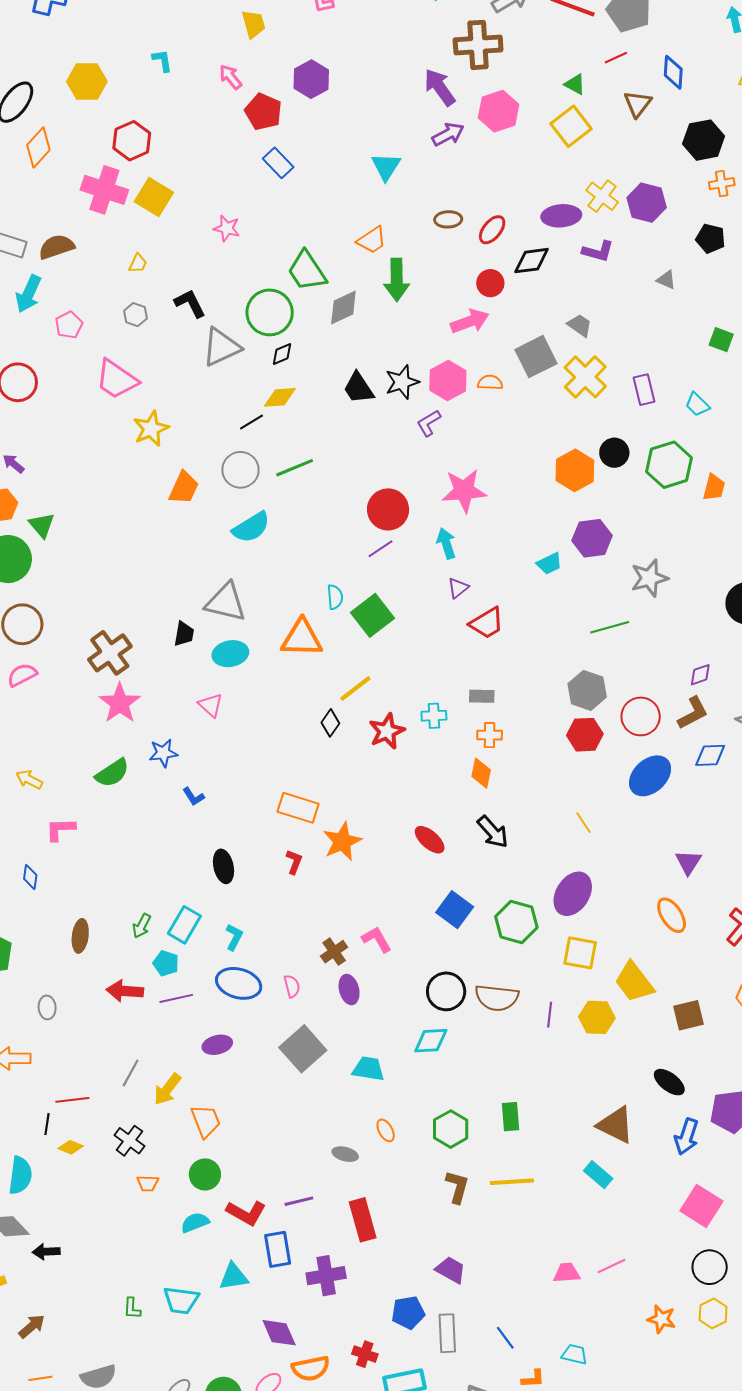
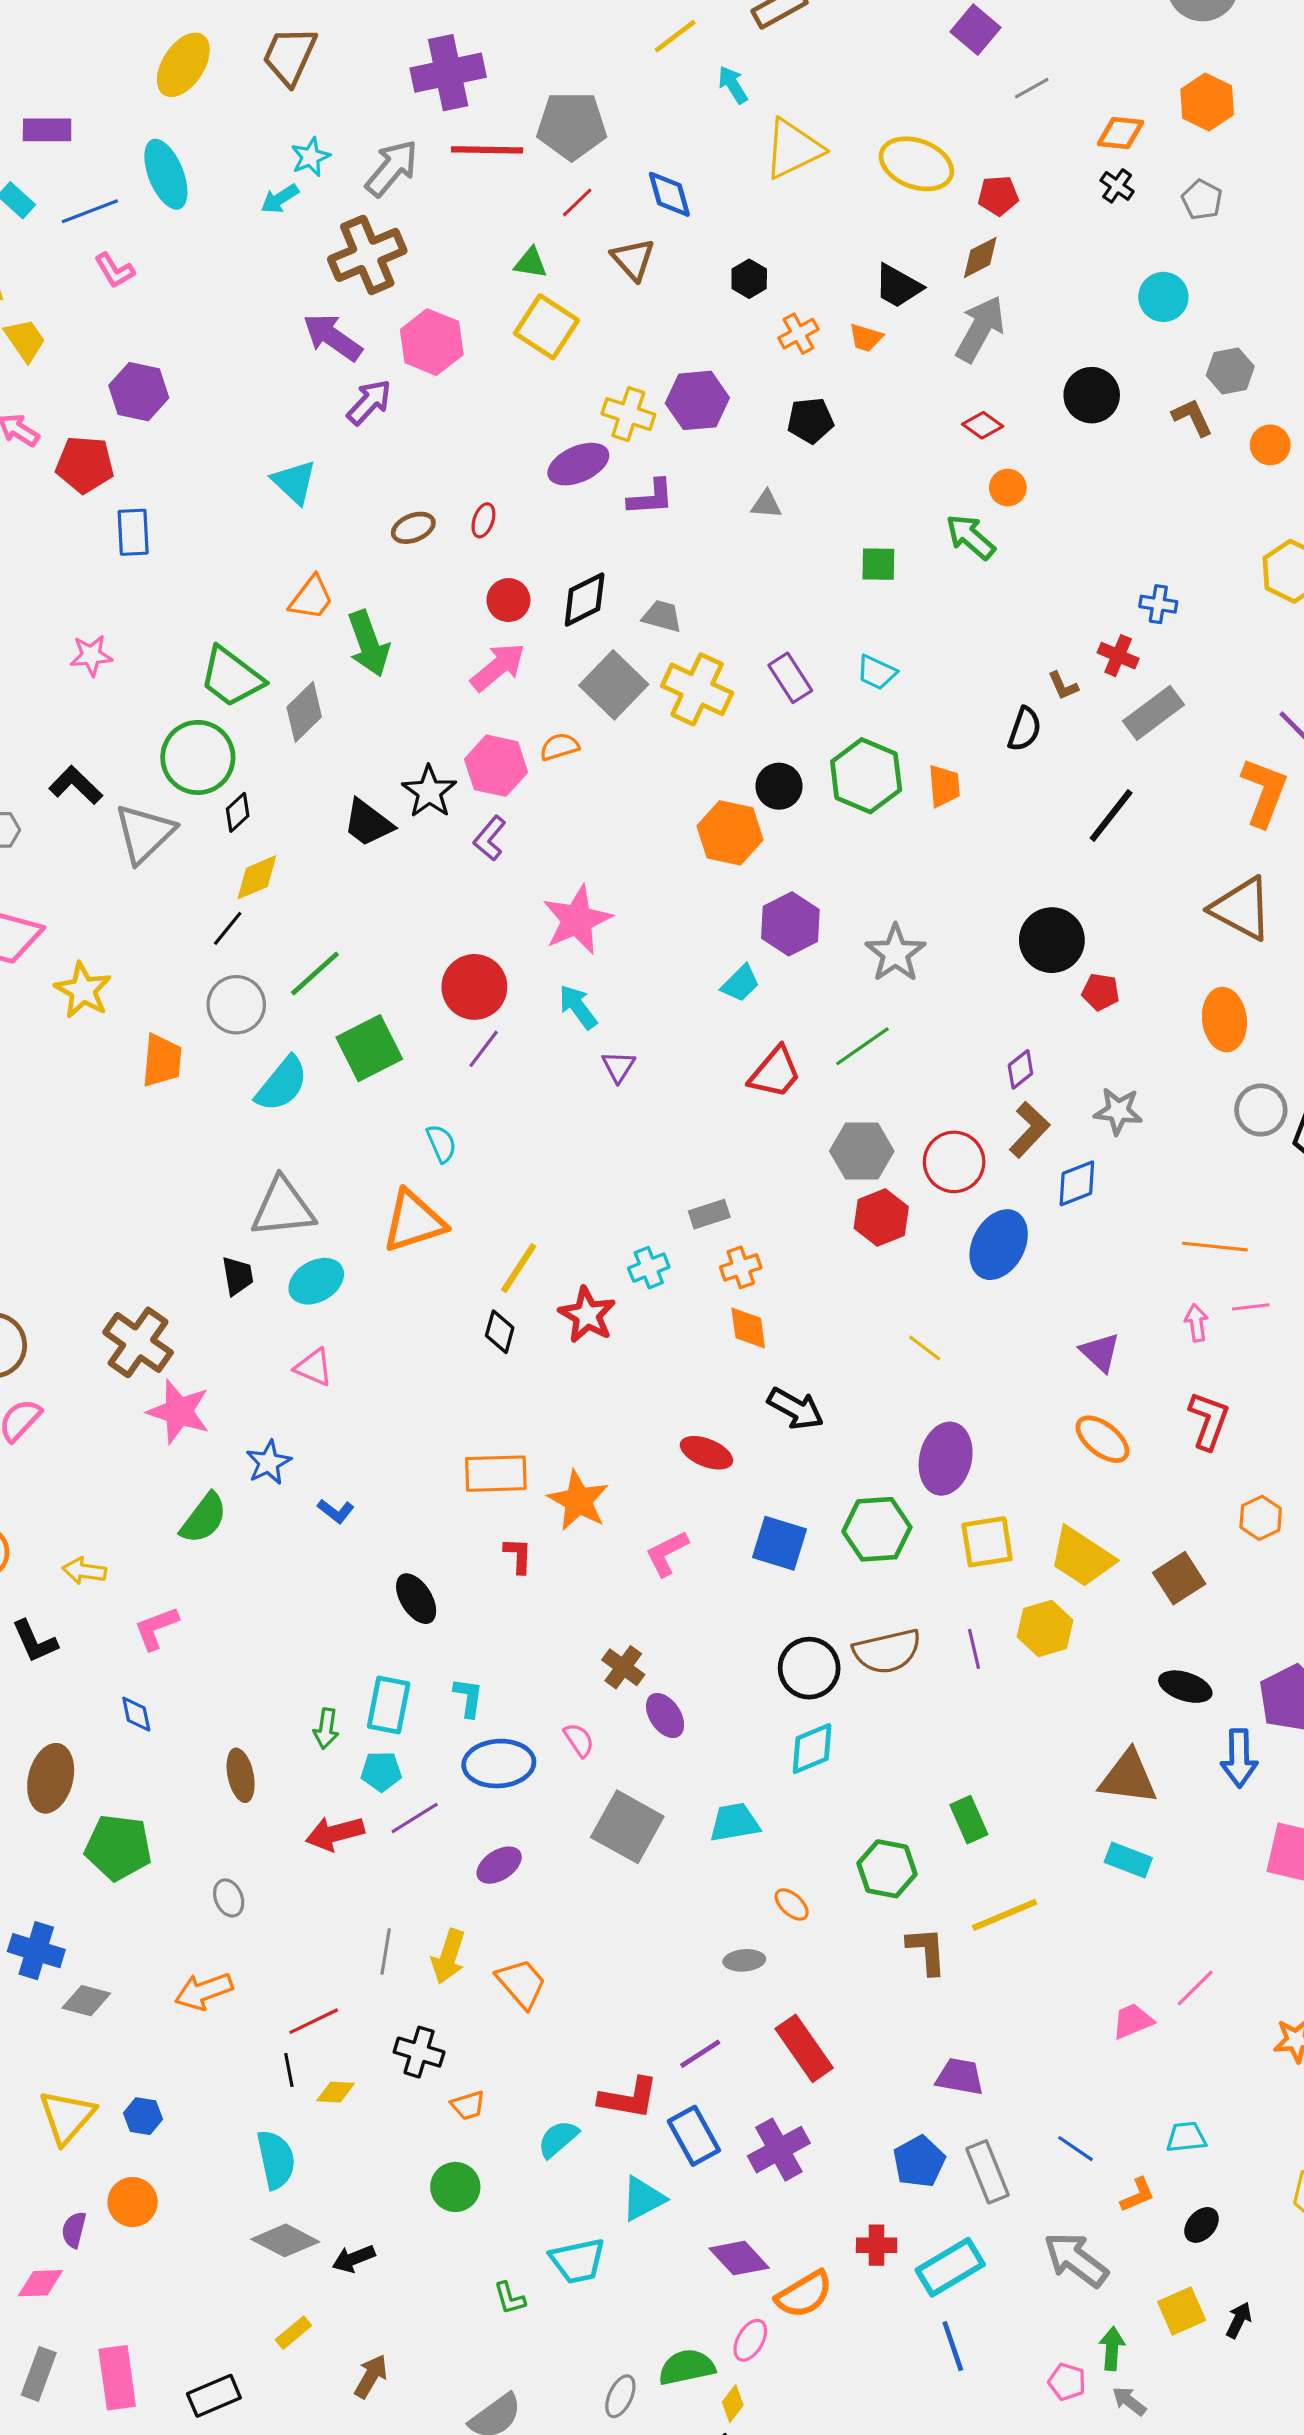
black hexagon: (704, 140) -> (749, 279), size x0.6
blue rectangle: (278, 163) -> (133, 532), turned 60
red ellipse: (492, 230) -> (483, 520), size x0.7
black diamond: (532, 261) -> (585, 600), moved
green square: (373, 615) -> (369, 1048), moved, turned 30
red trapezoid: (487, 623) -> (775, 1073), moved
pink L-shape: (377, 939) -> (667, 1553), moved, turned -68
green circle: (205, 1174) -> (455, 2187), moved

